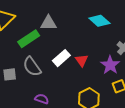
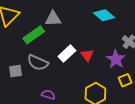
gray semicircle: (32, 67) -> (38, 63), turned -30

